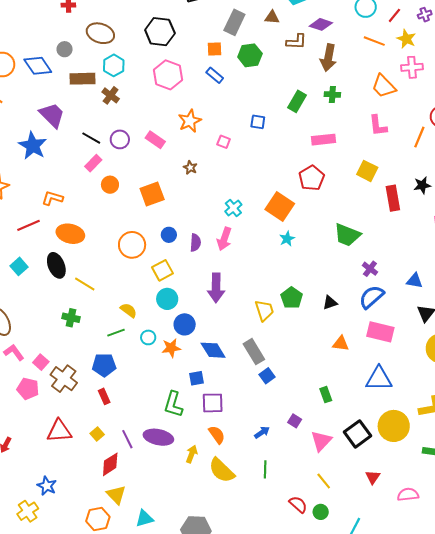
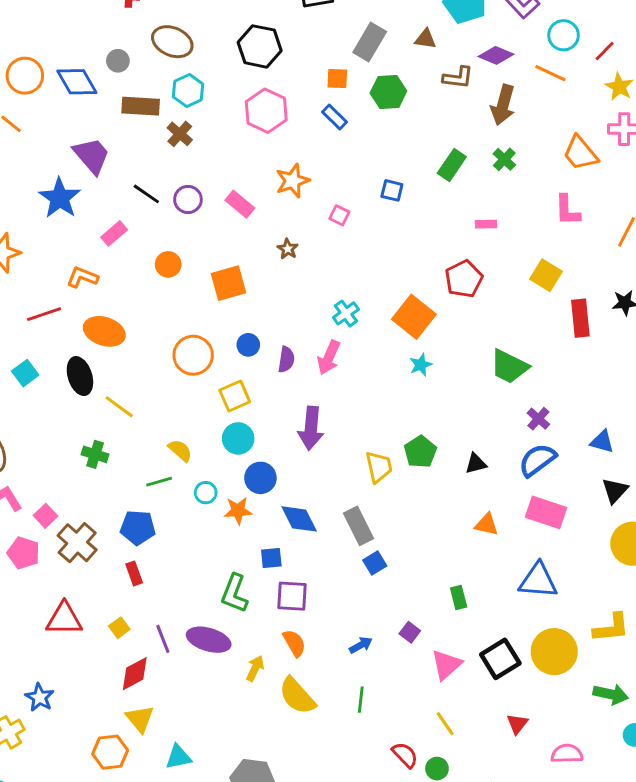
orange line: (374, 41) -> (550, 73), moved
green cross: (332, 95) -> (504, 159), turned 35
pink rectangle: (324, 140) -> (486, 224), size x0.6
pink rectangle: (93, 163) -> (114, 233), moved

